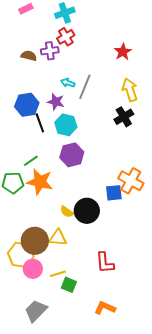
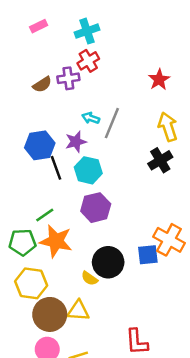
brown semicircle: (29, 56) -> (42, 85), turned 133
purple star: (56, 102) -> (76, 142), turned -30
black circle: (87, 211) -> (108, 262), moved
yellow hexagon: (21, 255) -> (31, 283), moved

